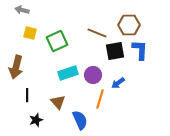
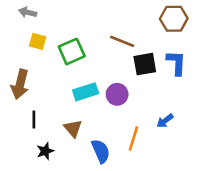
brown hexagon: (129, 25) -> (174, 19), moved
blue arrow: (118, 83) -> (165, 121), moved
orange line: (100, 99) -> (133, 138), moved

